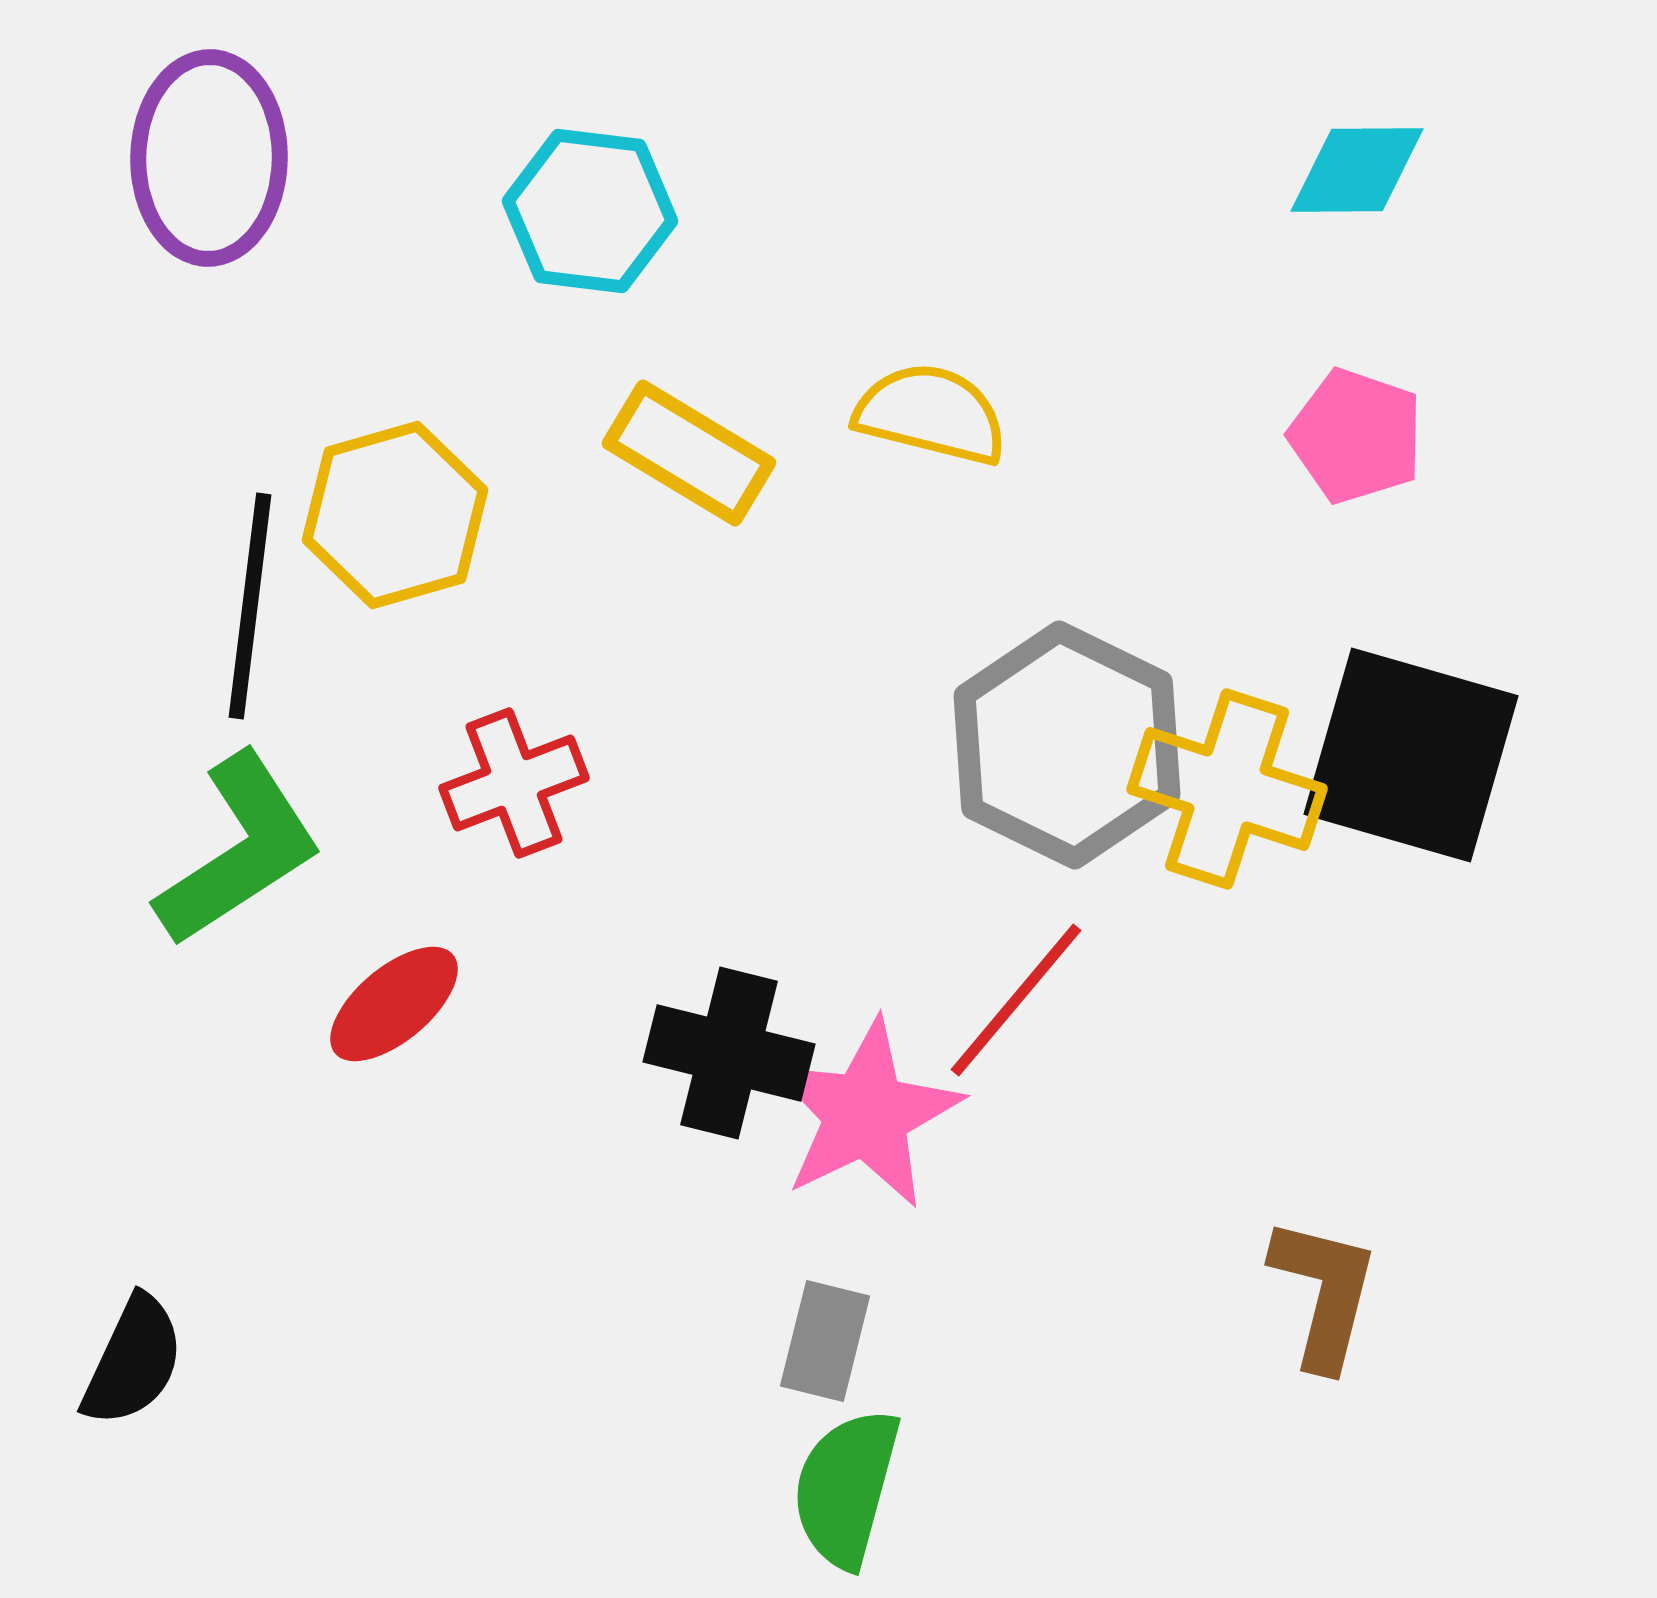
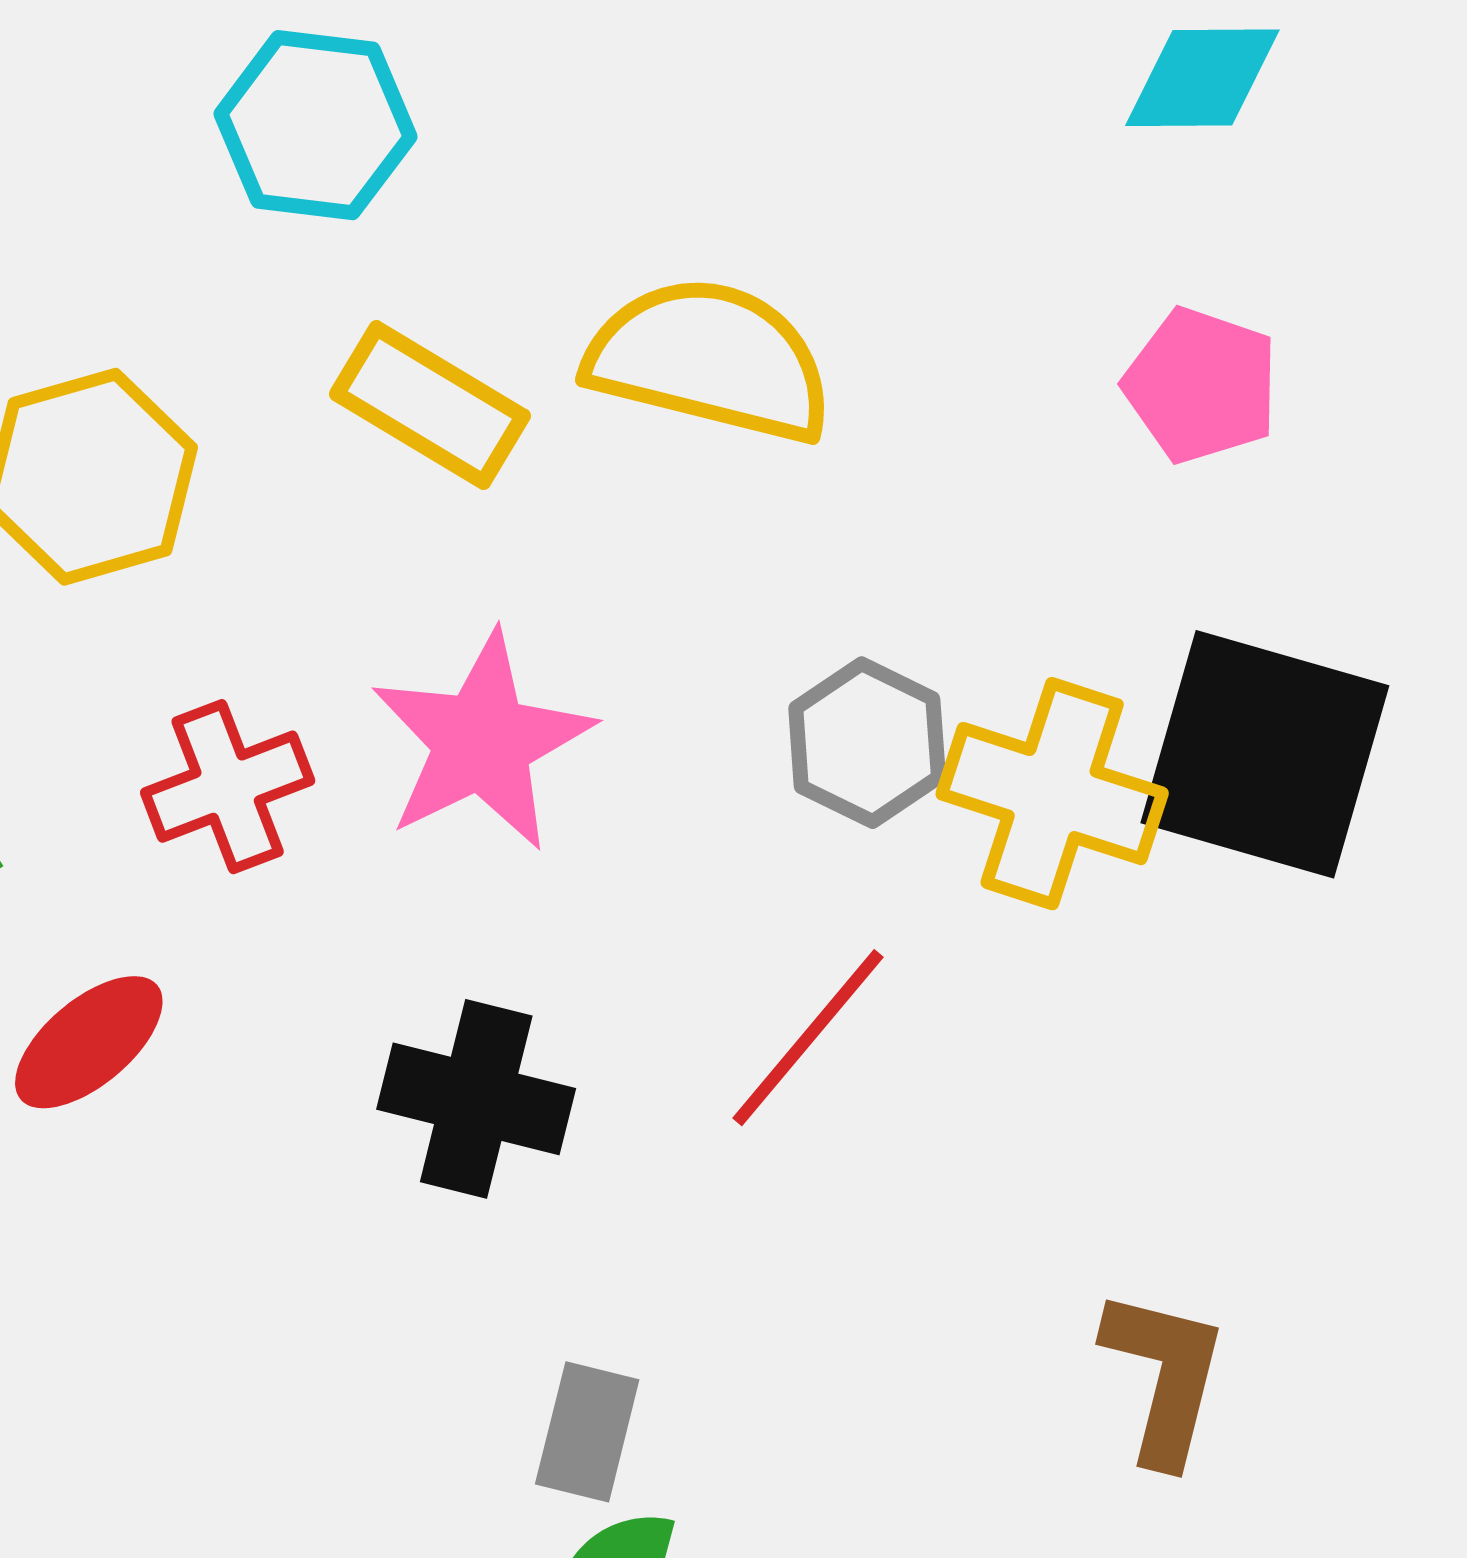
yellow semicircle: (931, 414) -> (710, 360), size x1.4
gray hexagon: (1067, 745) -> (867, 743), size x0.6
pink star: (866, 1114) -> (482, 742), moved

